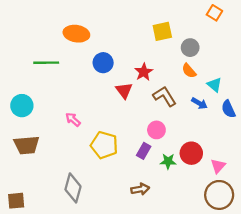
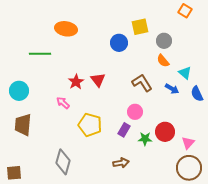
blue circle: (103, 63) -> (119, 43), moved
red star: (144, 72) -> (76, 82), moved
red triangle: (124, 91) -> (98, 80), moved
brown trapezoid: (27, 145) -> (23, 125), turned 100

